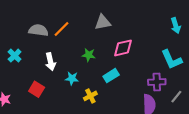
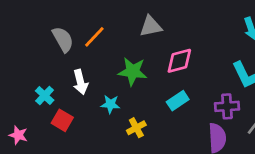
gray semicircle: (38, 30) -> (63, 39), turned 54
green star: (89, 55) -> (133, 71), size x1.5
cyan cross: (15, 56) -> (45, 96), moved
cyan rectangle: (111, 76) -> (178, 101), moved

